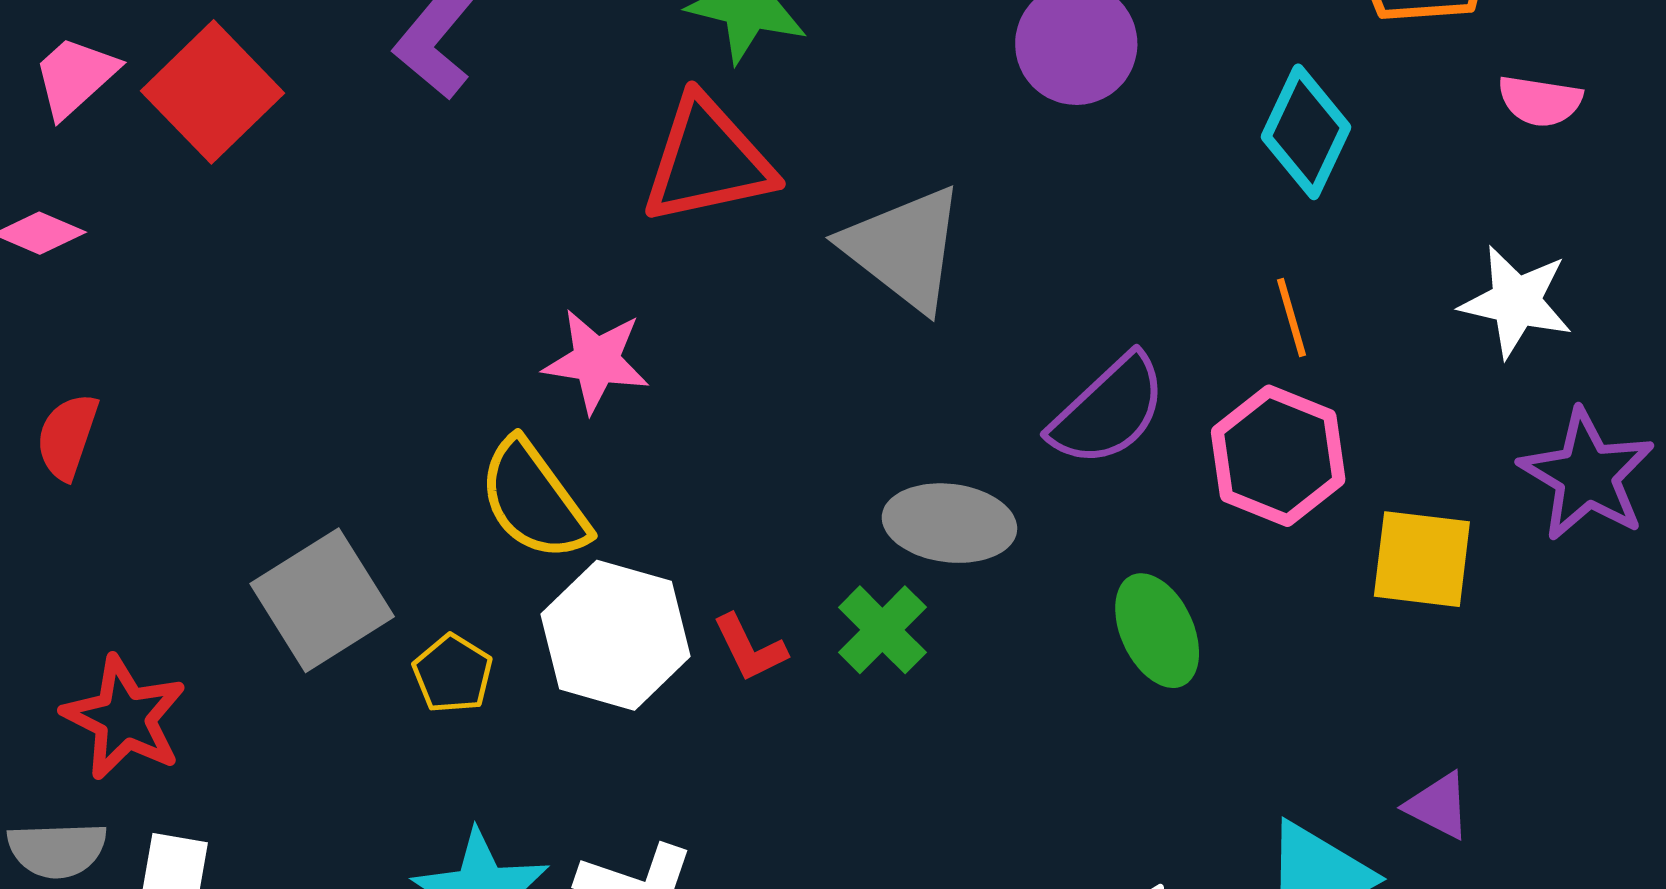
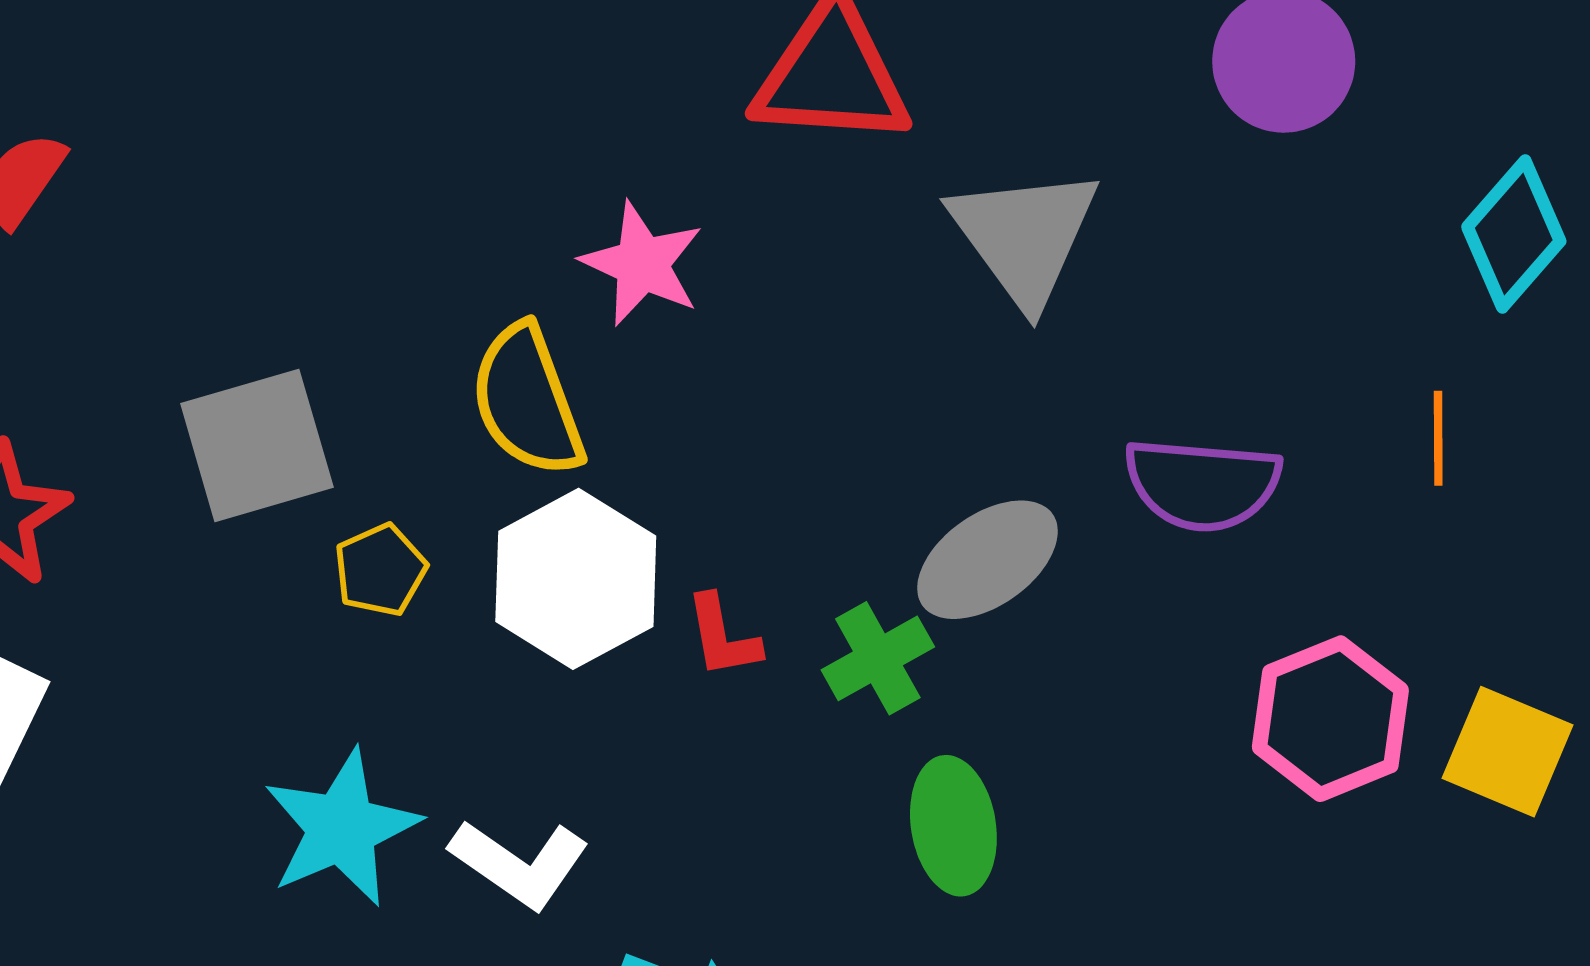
purple semicircle: (1108, 411) -> (1202, 484), turned 32
pink hexagon: (1278, 456) -> (1330, 719), moved
gray ellipse: (949, 523) -> (987, 560), turned -58
green ellipse: (1157, 631) -> (953, 826), moved

